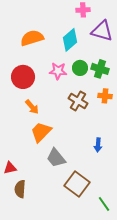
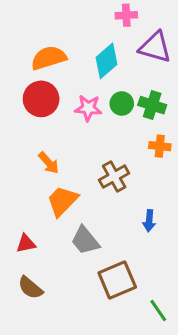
red circle: (23, 77) -> (41, 99), moved
brown cross: (78, 101) -> (114, 177), moved, turned 30
red triangle: (10, 168) -> (26, 244), moved
brown square: (77, 184) -> (117, 280), turned 30
brown semicircle: (20, 189) -> (30, 288), turned -54

